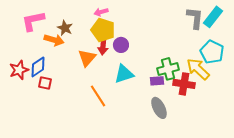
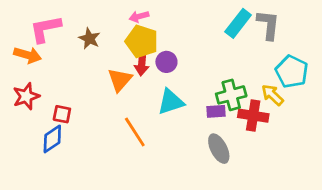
cyan rectangle: (213, 17) -> (238, 23), moved
orange arrow: (54, 40) -> (28, 55), moved
blue diamond: (38, 67) -> (52, 139), moved
yellow arrow: (198, 69) -> (272, 95), size x0.7

